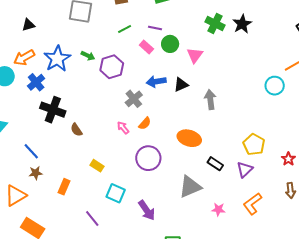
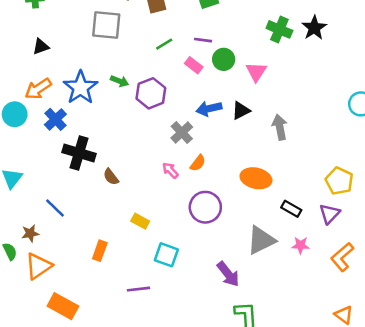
brown star: (36, 173) -> (30, 233), moved
pink star: (218, 209) -> (301, 245), moved
purple arrow: (147, 210) -> (228, 274), moved
purple line: (92, 218) -> (139, 289), turned -54

